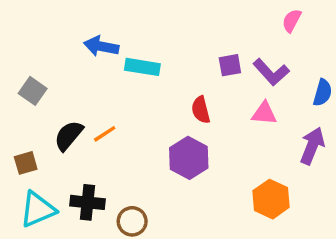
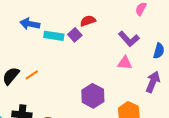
purple square: (230, 65) -> (75, 35), moved, turned -32
red semicircle: (201, 110) -> (88, 21), moved, turned 84
purple hexagon: (189, 158) -> (93, 96), moved

